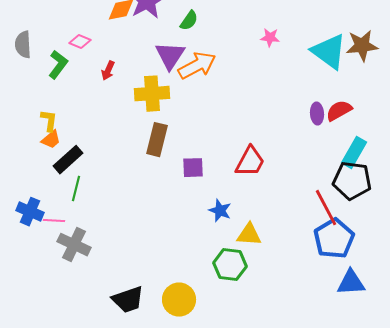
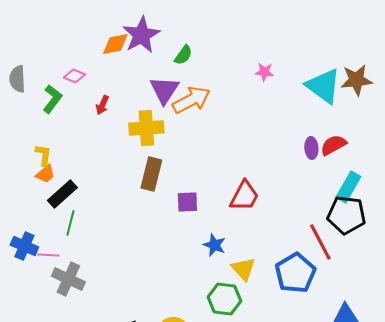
yellow triangle: (249, 235) -> (243, 269), turned 44
blue pentagon: (334, 239) -> (295, 273), moved

